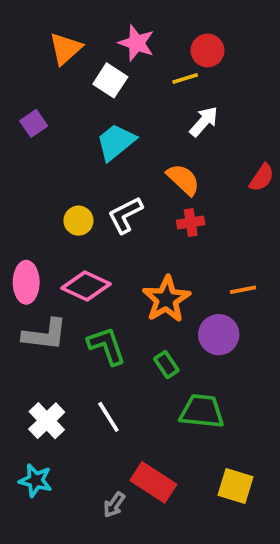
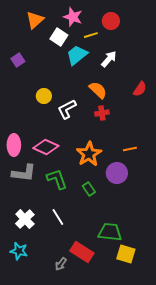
yellow line: (185, 79) -> (91, 35), moved
cyan trapezoid: (116, 142) -> (77, 55), moved
yellow circle: (79, 221) -> (44, 96), moved
green trapezoid: (202, 411) -> (110, 232), moved

